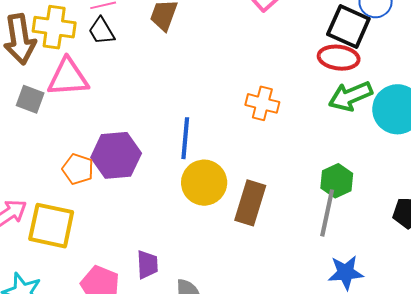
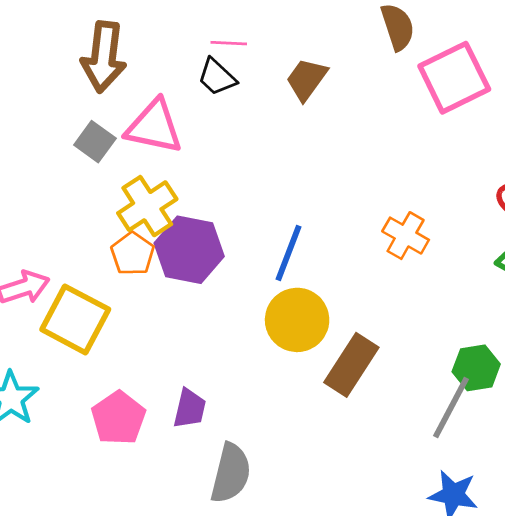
yellow cross: (54, 27) -> (147, 206), moved, turned 33
black trapezoid: (102, 31) -> (217, 77), turned -32

